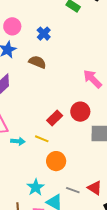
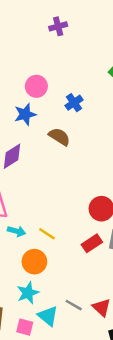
red rectangle: (55, 118) -> (92, 243), moved
orange circle: (56, 161) -> (34, 262), moved

